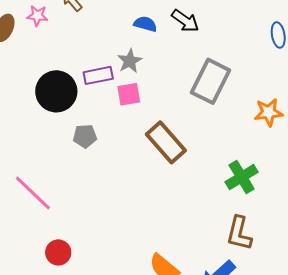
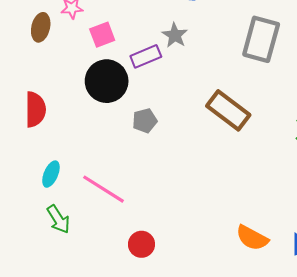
pink square: (129, 94) -> (102, 35), moved

